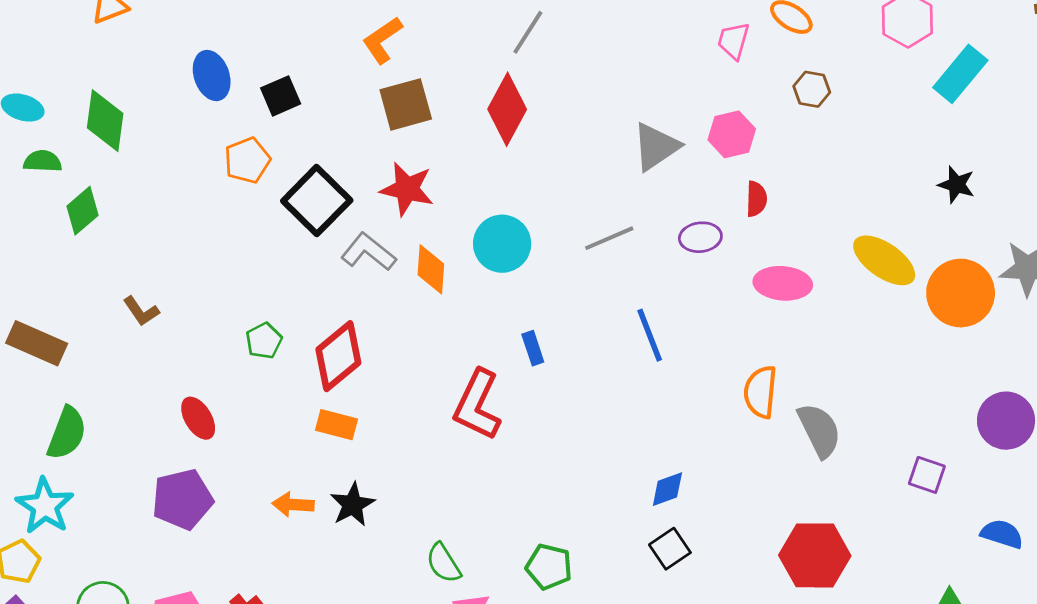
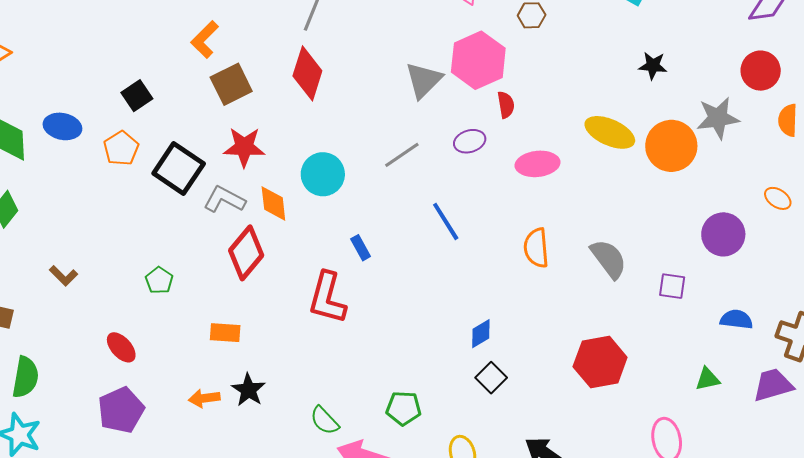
blue ellipse: (212, 76) -> (62, 126), moved, turned -48
pink hexagon: (732, 134) -> (478, 60), size x1.6
red diamond: (338, 356) -> (246, 253), moved
gray semicircle: (819, 430) -> (609, 259), moved

